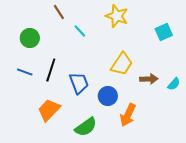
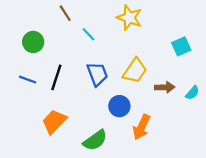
cyan square: (164, 32) -> (181, 46), moved
blue trapezoid: (79, 83) -> (97, 74), moved

